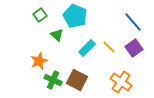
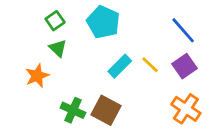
green triangle: (57, 35) -> (58, 48), moved
orange star: (39, 61) -> (37, 76), moved
orange cross: (121, 82) -> (186, 109), moved

